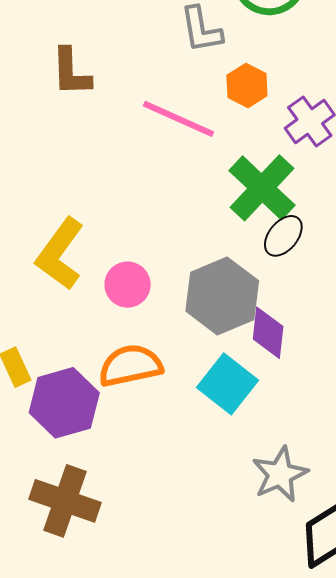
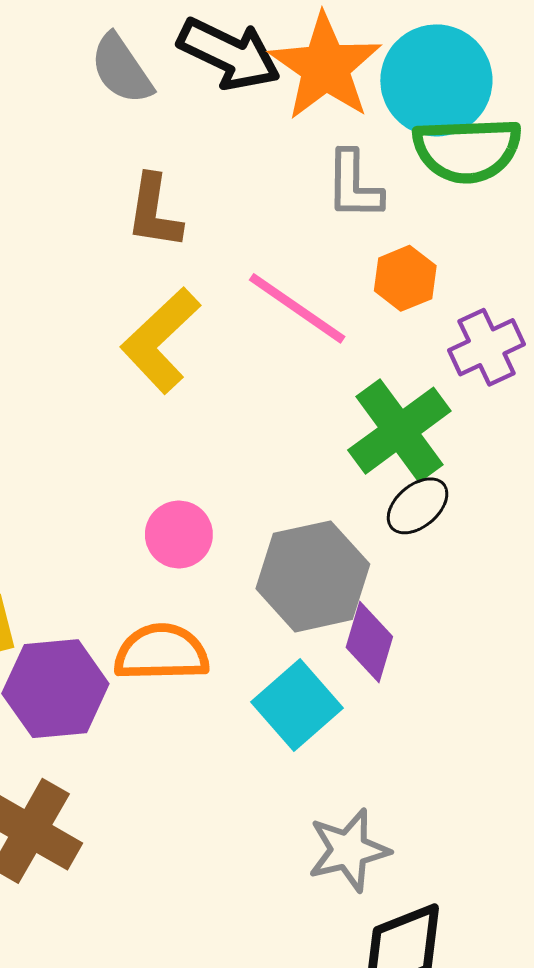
yellow L-shape: (60, 254) -> (161, 340), moved

